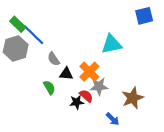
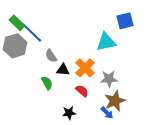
blue square: (144, 16) -> (125, 21), moved
gray star: (99, 86) -> (109, 79), moved
brown star: (133, 98) -> (115, 101), moved
black star: (77, 102) -> (69, 113), moved

